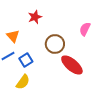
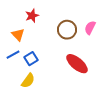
red star: (35, 17) -> (32, 16), moved
brown circle: (55, 44) -> (67, 30), moved

